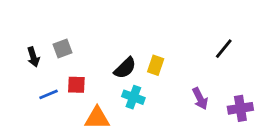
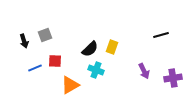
black line: (224, 49) -> (161, 35), turned 35
orange triangle: (97, 118) -> (70, 85), turned -30

